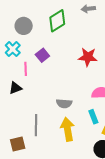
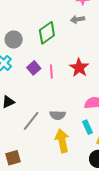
red star: (88, 57) -> (79, 68), turned 30
pink line: (26, 69) -> (51, 72), moved
gray line: (36, 125) -> (31, 121), moved, turned 40

